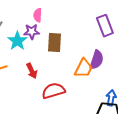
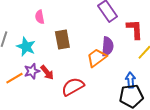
purple star: (32, 32) -> (32, 71), moved
orange trapezoid: (83, 68) -> (97, 58), turned -140

